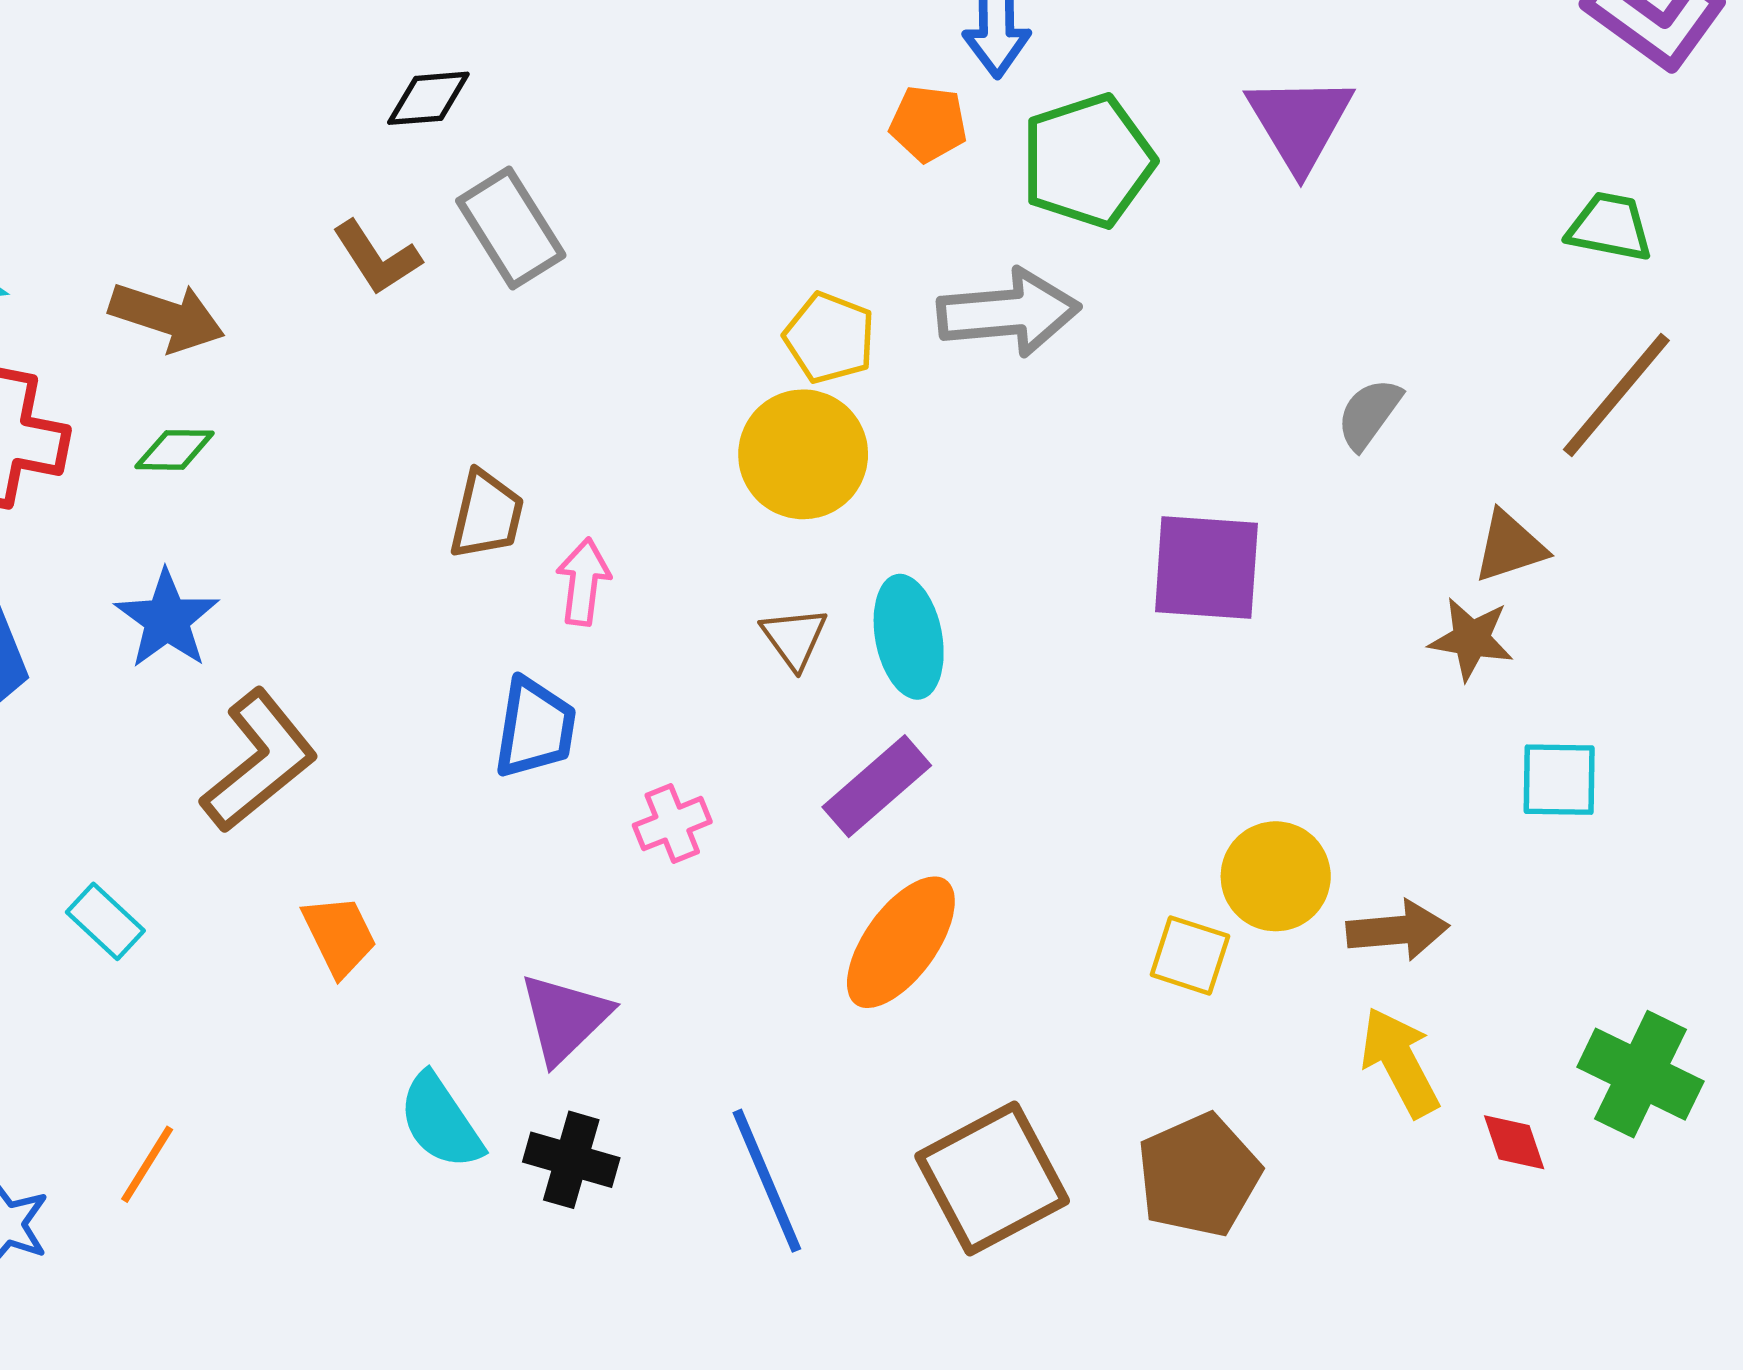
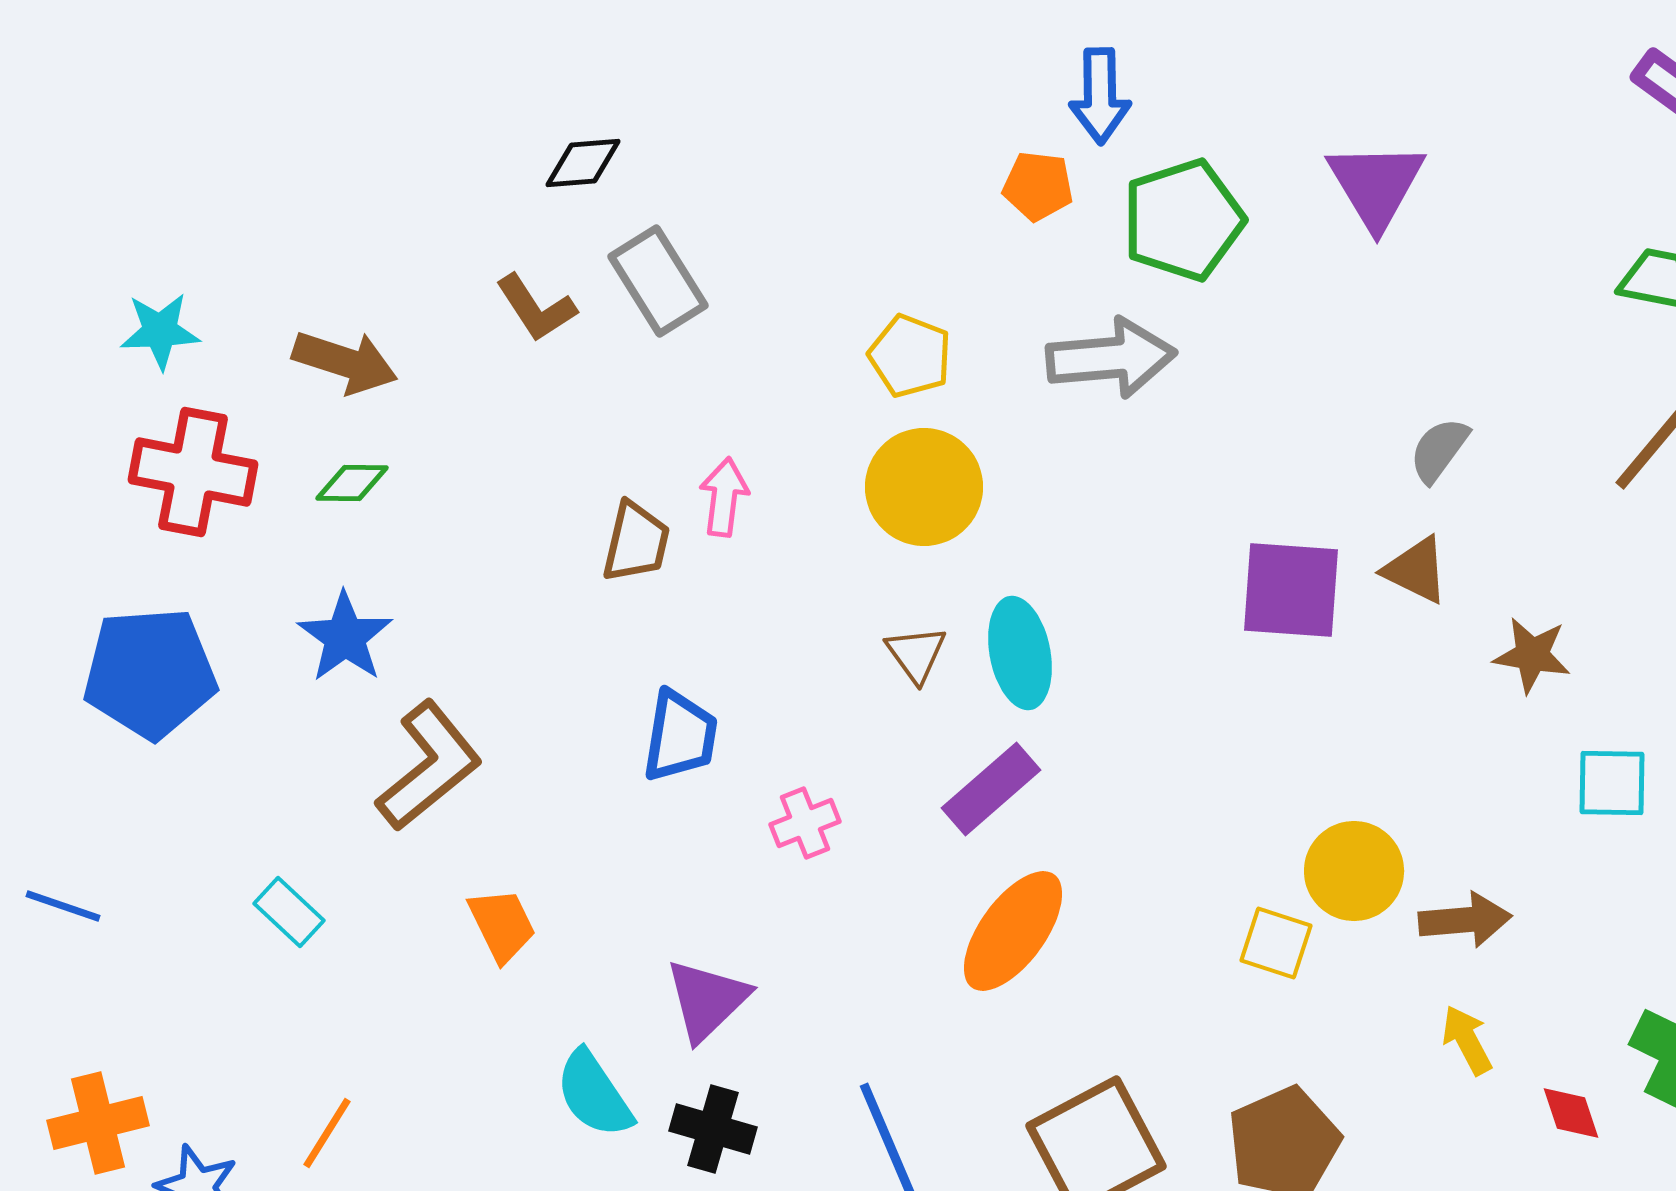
yellow pentagon: (830, 338) -> (910, 356), moved
brown triangle: (1510, 547) -> (1416, 570), moved, turned 44
pink arrow: (583, 582) -> (724, 497), moved
yellow arrow: (1400, 1062) -> (1467, 1040), size x0.7

